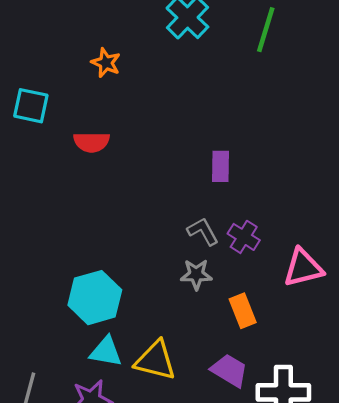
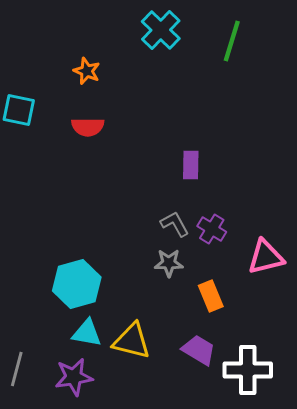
red semicircle: (92, 142) -> (88, 127), moved

